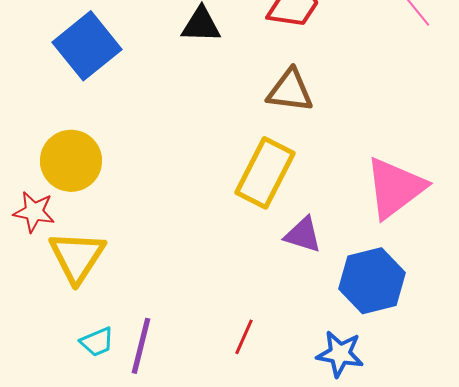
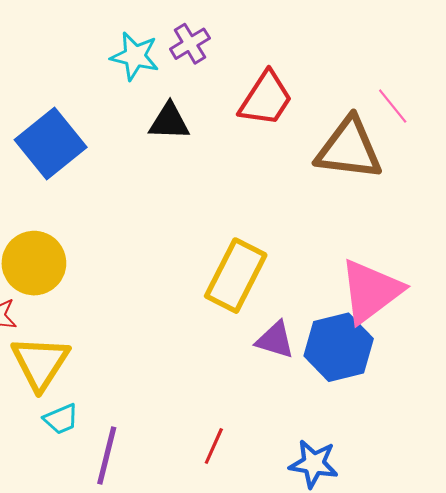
brown triangle: (290, 91) -> (349, 149), moved, size x1.4
blue hexagon: (372, 281) -> (339, 347), moved
cyan trapezoid: (97, 342) -> (61, 419), moved

